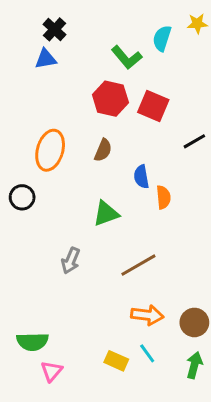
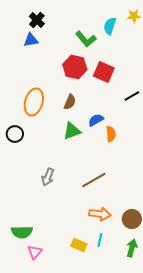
blue semicircle: (141, 177) -> (96, 120), turned 70
green triangle: (106, 214) -> (72, 131), moved
cyan line: (147, 353) -> (100, 240), turned 48

